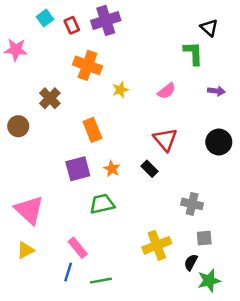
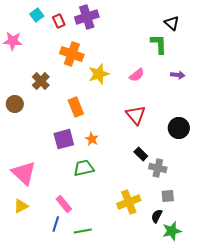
yellow star: (120, 90) -> (99, 74), size x1.5
black circle: (219, 142) -> (179, 128), moved
black rectangle: (150, 169) -> (141, 154), moved

